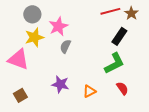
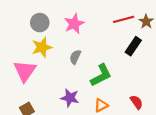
pink star: (58, 26) -> (74, 24), moved
pink triangle: (18, 59) -> (25, 71), turned 45
green L-shape: (114, 63) -> (101, 75), moved

